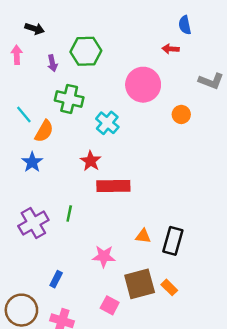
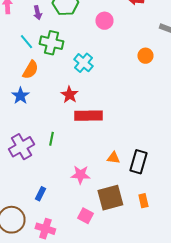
pink circle: (143, 85) -> (104, 21), moved, size x0.6
cyan line: (24, 114) -> (26, 42), moved
orange rectangle: (169, 287) -> (143, 201), moved, turned 32

